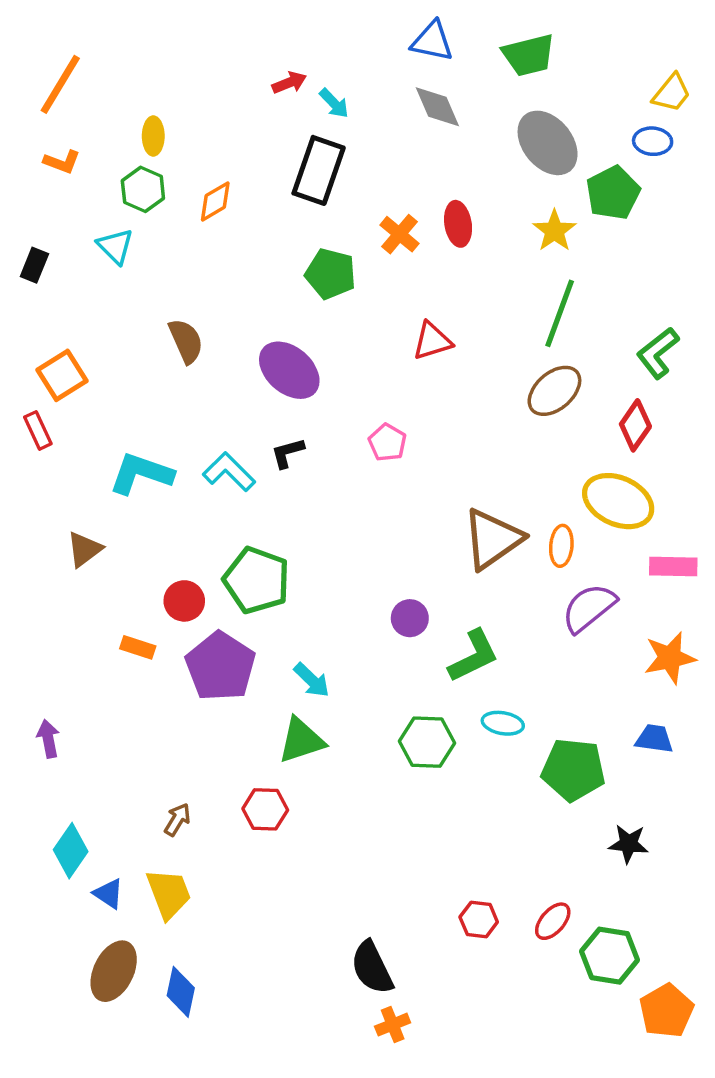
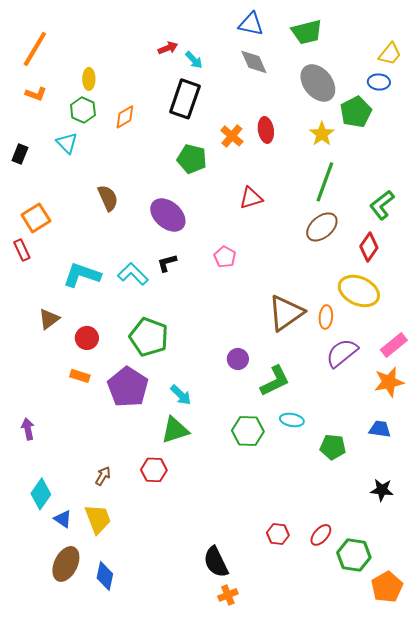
pink rectangle: (673, 566) -> (394, 345), moved, turned -40
red circle: (184, 601) -> (87, 338), moved
green pentagon: (573, 770) -> (333, 447), size x0.7
black star: (628, 844) -> (382, 490), moved

